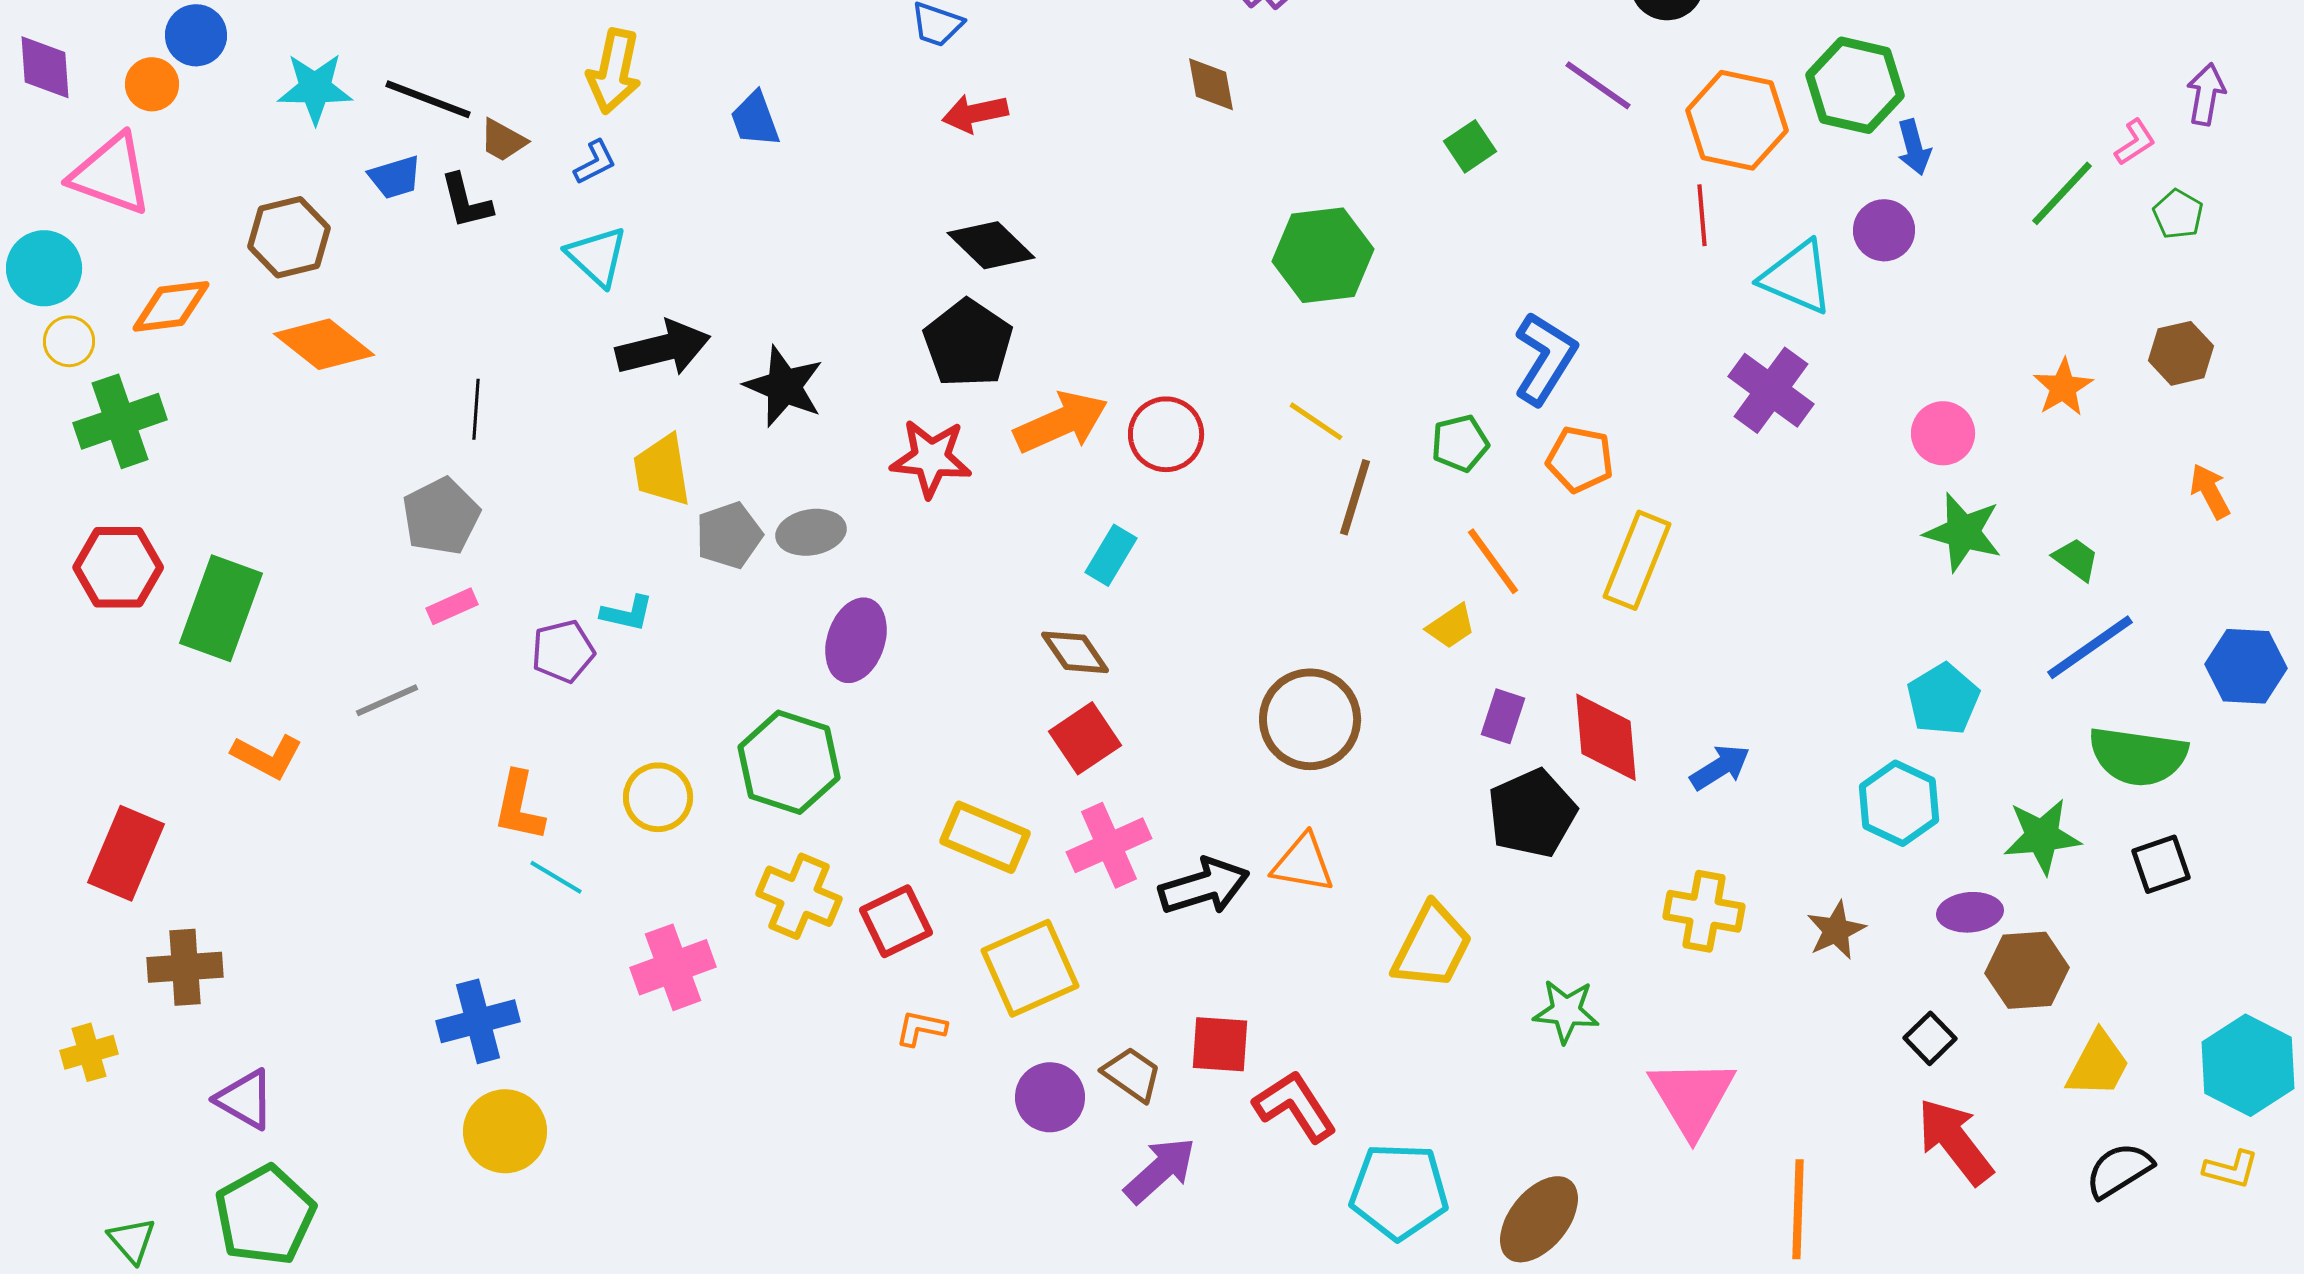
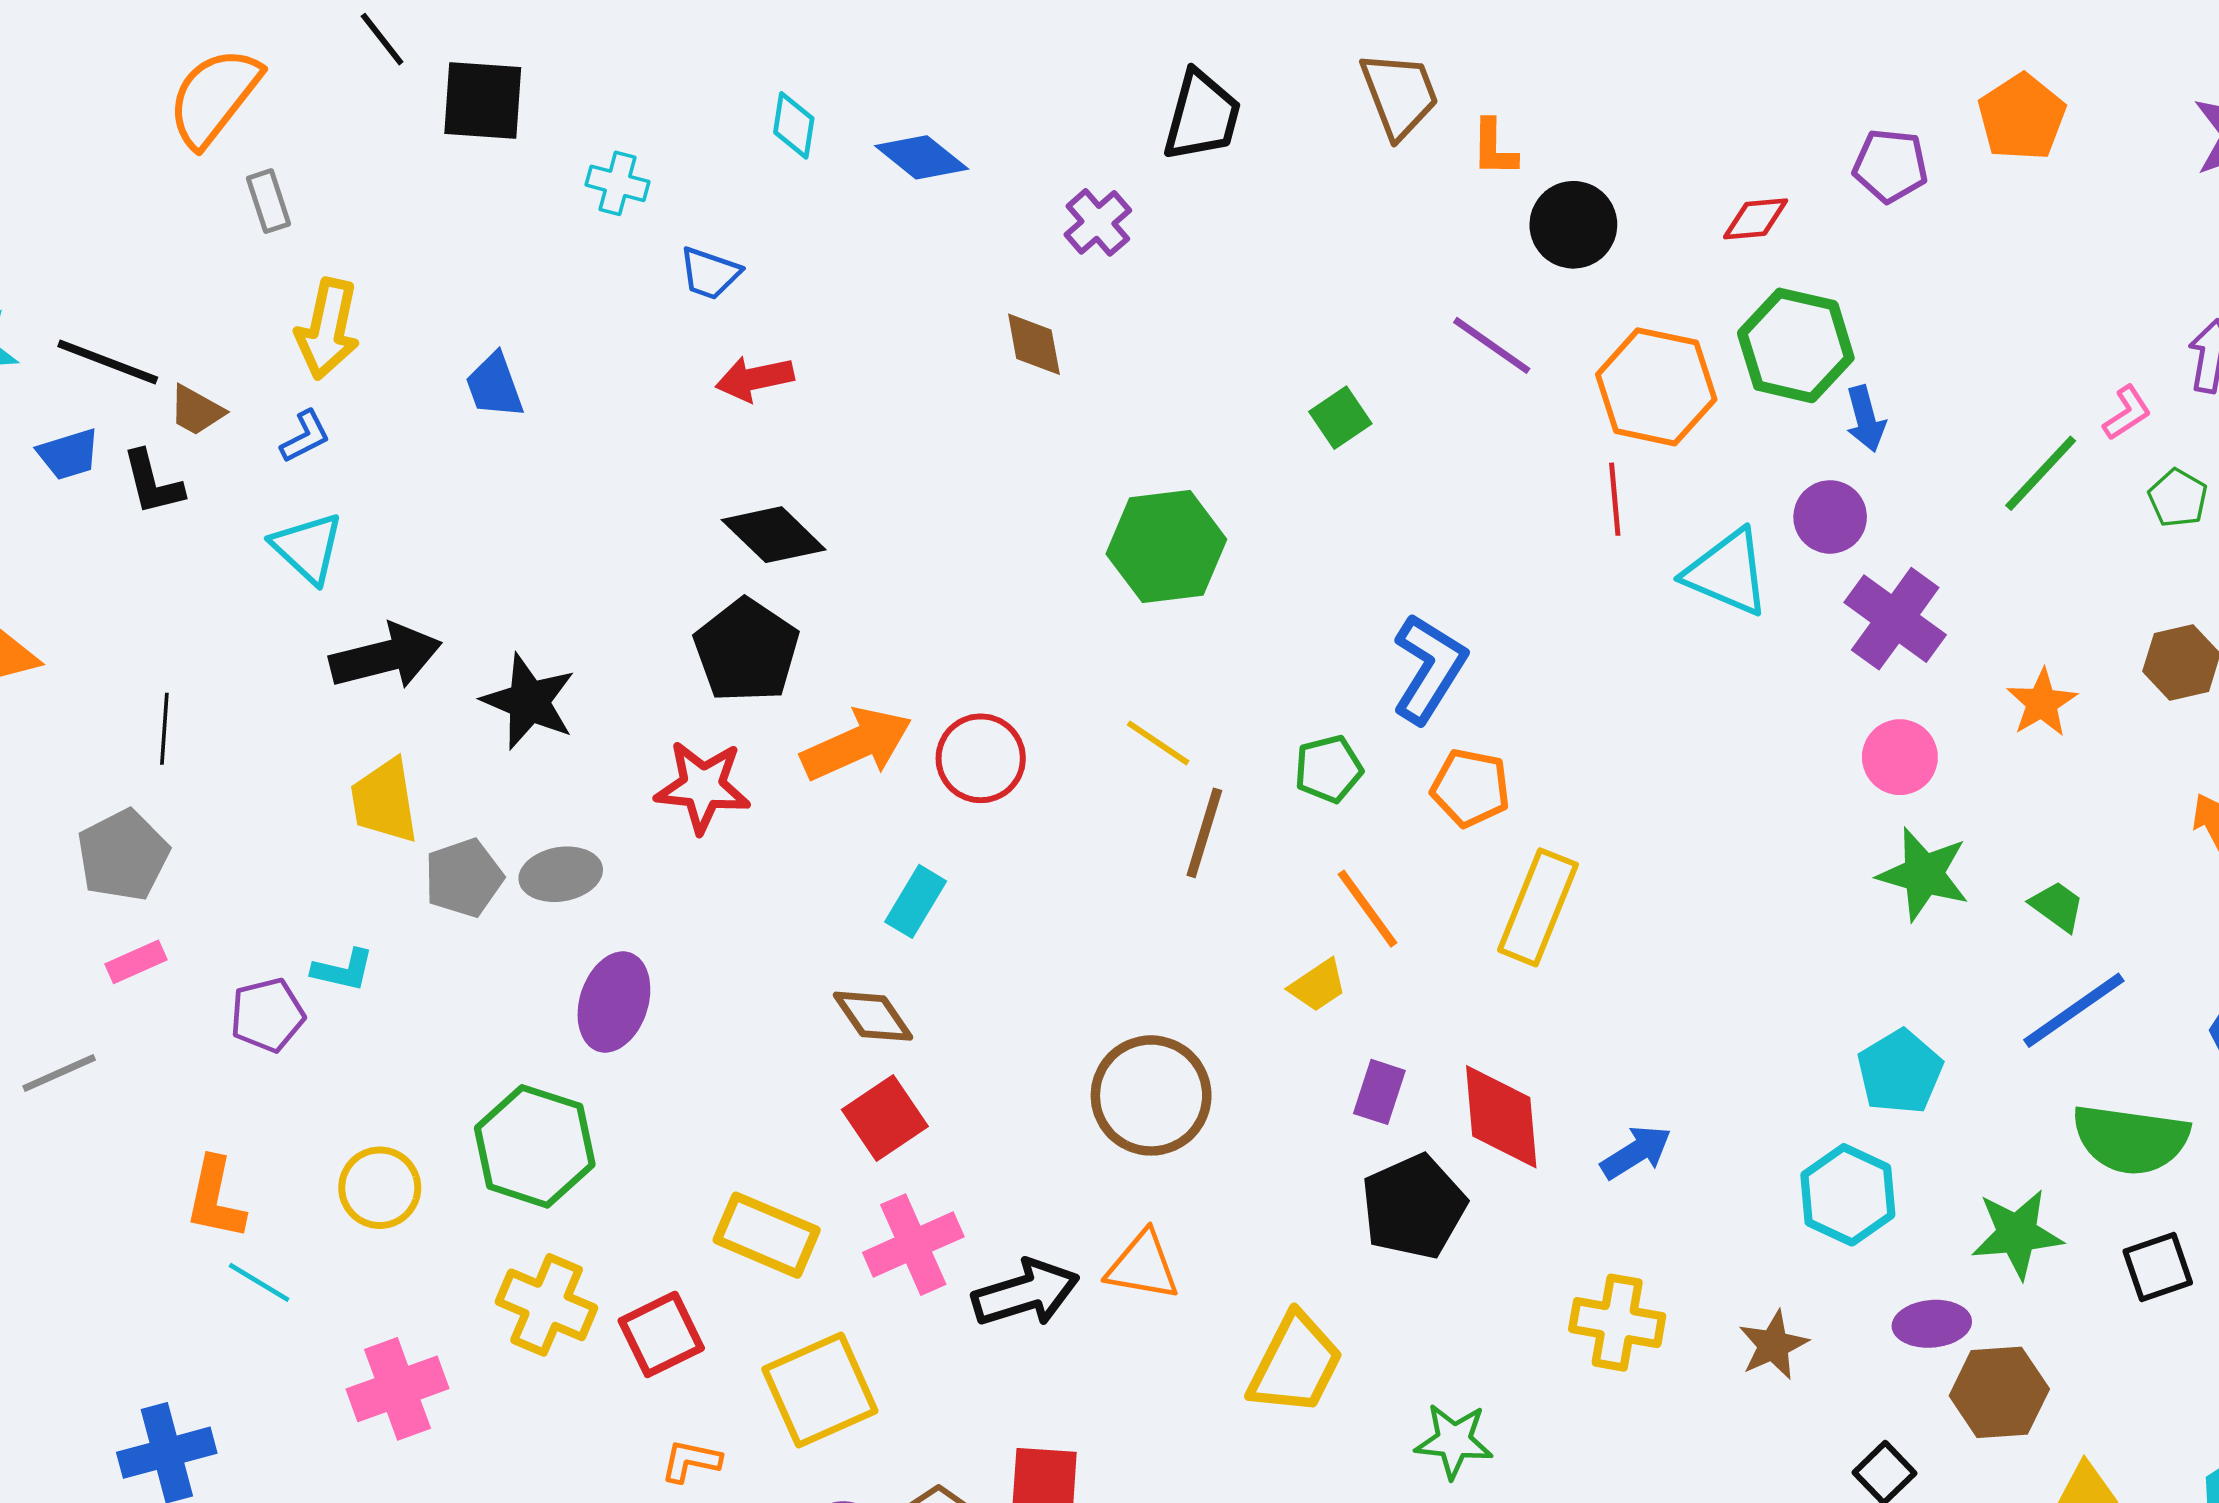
purple cross: (1771, 390) -> (1895, 619), moved

